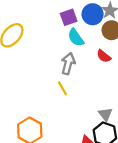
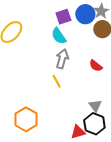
cyan semicircle: (76, 38) -> (59, 36), moved
red semicircle: (104, 56) -> (96, 66), moved

